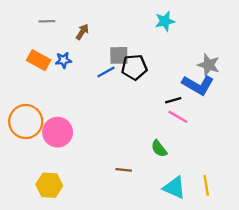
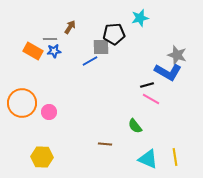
gray line: (47, 21) -> (50, 39), moved
black pentagon: (134, 67) -> (114, 34), moved
pink circle: (58, 132) -> (49, 112), size x0.6

